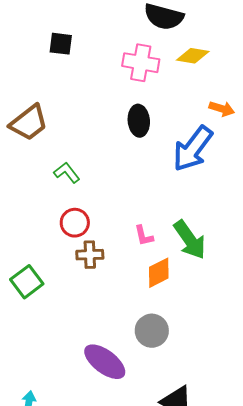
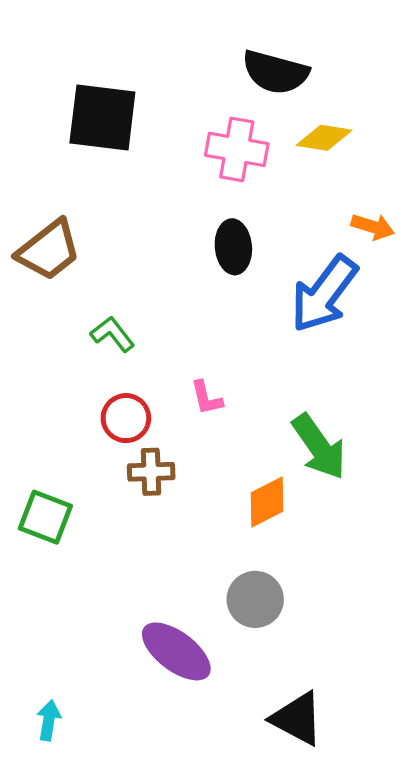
black square: (61, 44) -> (102, 118), size x1.8
pink L-shape: (144, 236) -> (207, 398), moved
green square: (27, 282) -> (45, 517), turned -32

